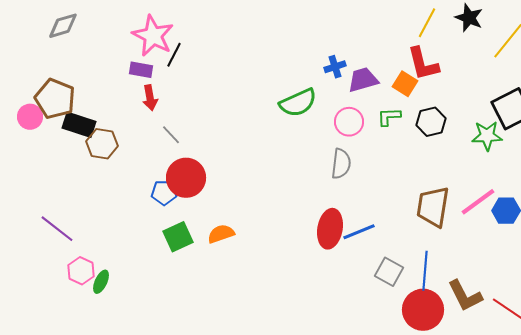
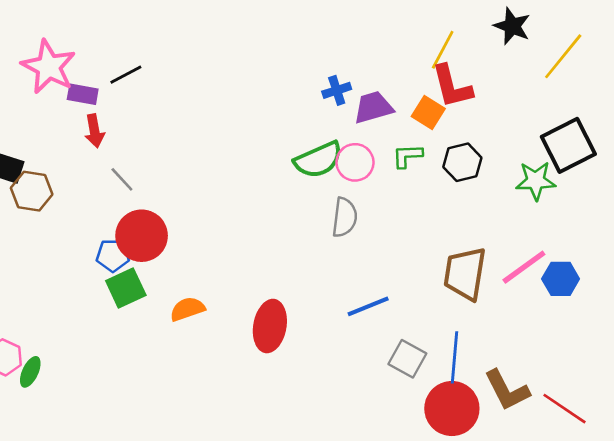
yellow line: (427, 23) -> (443, 50), moved
pink star: (153, 36) -> (49, 67), moved
black line: (174, 55) -> (126, 75), turned 35
green semicircle: (298, 103) -> (318, 160), moved
red ellipse: (330, 229) -> (270, 326), moved
green square: (178, 237) -> (126, 288), moved

